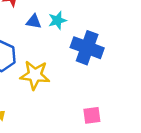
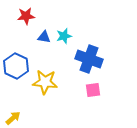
pink square: (92, 115) -> (93, 90), moved

